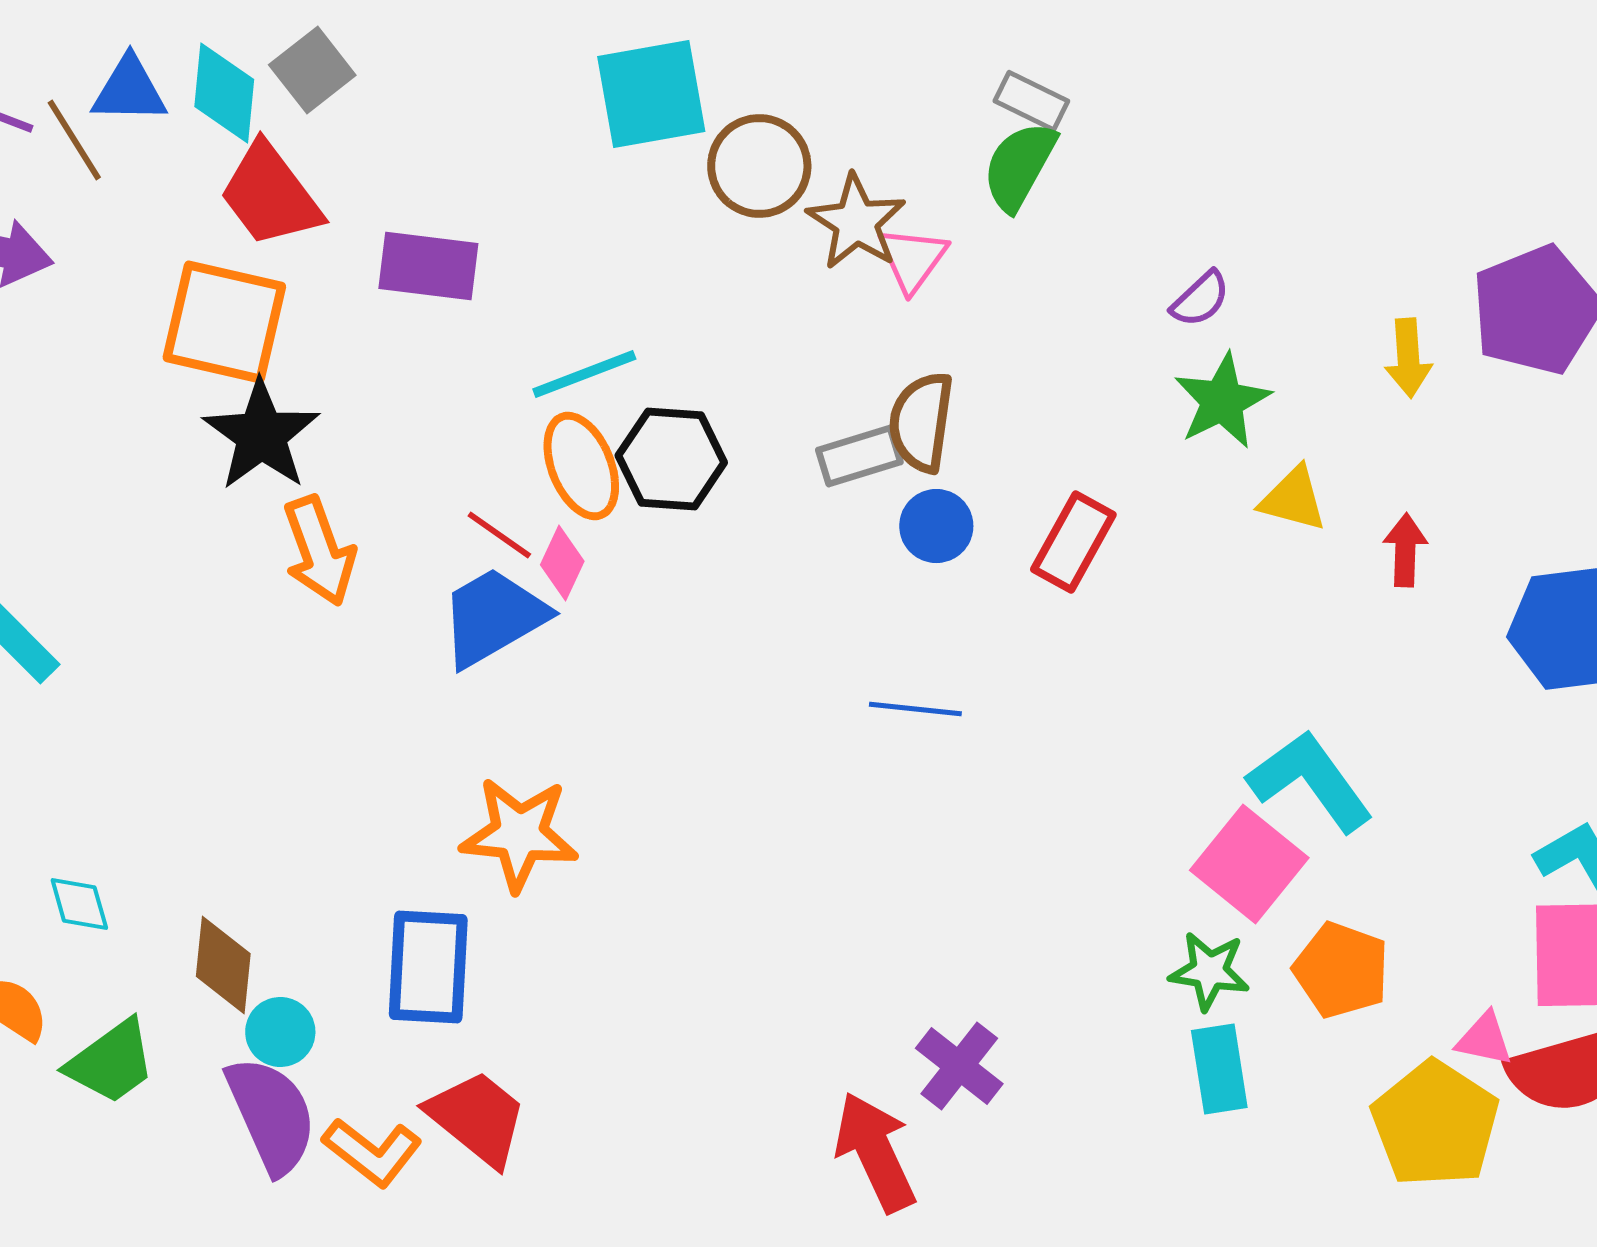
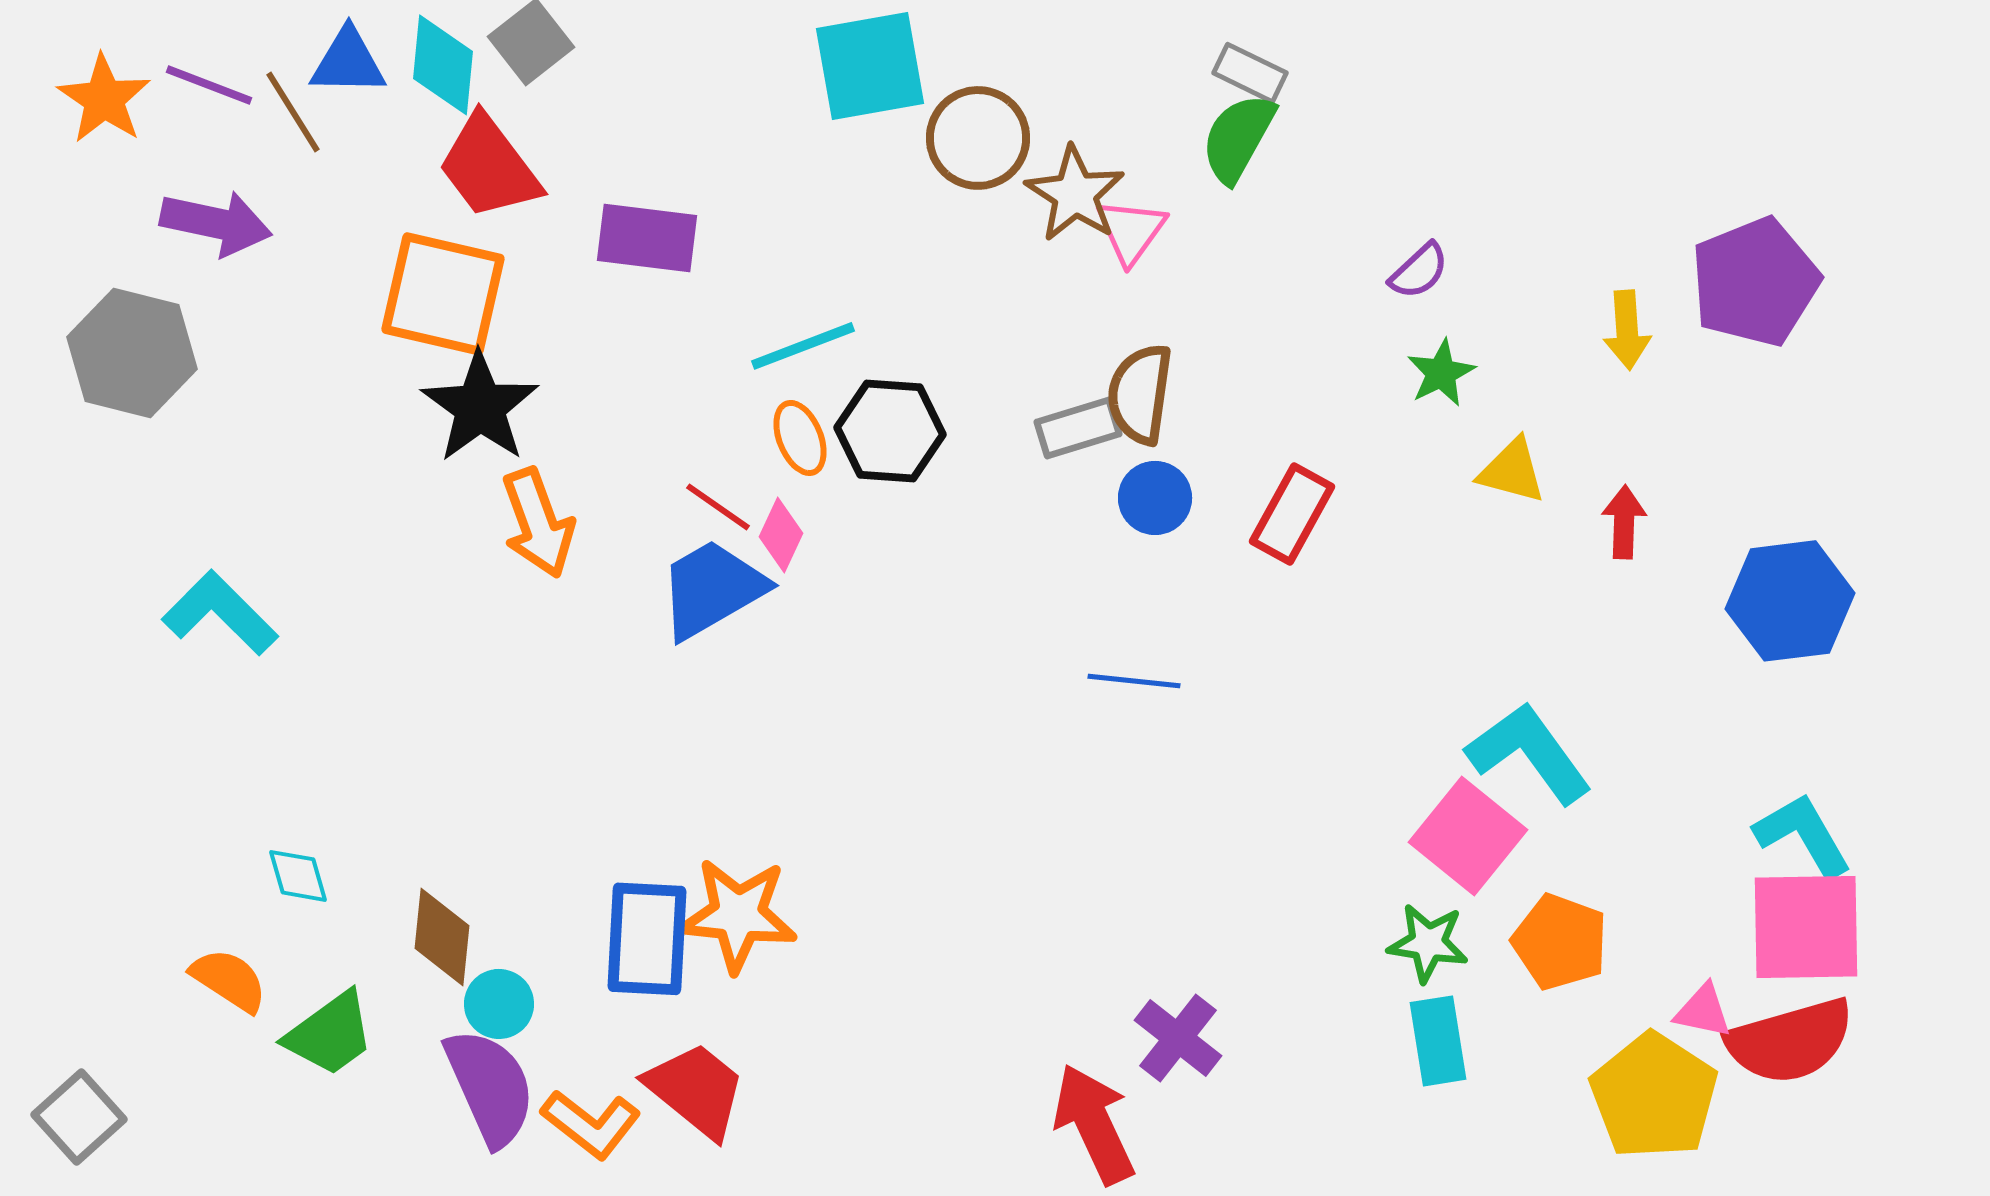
green star: (1222, 401) -> (1441, 373), size x0.7
orange ellipse: (581, 466) -> (800, 438), size x0.7
orange star: (519, 834) -> (738, 915), moved

